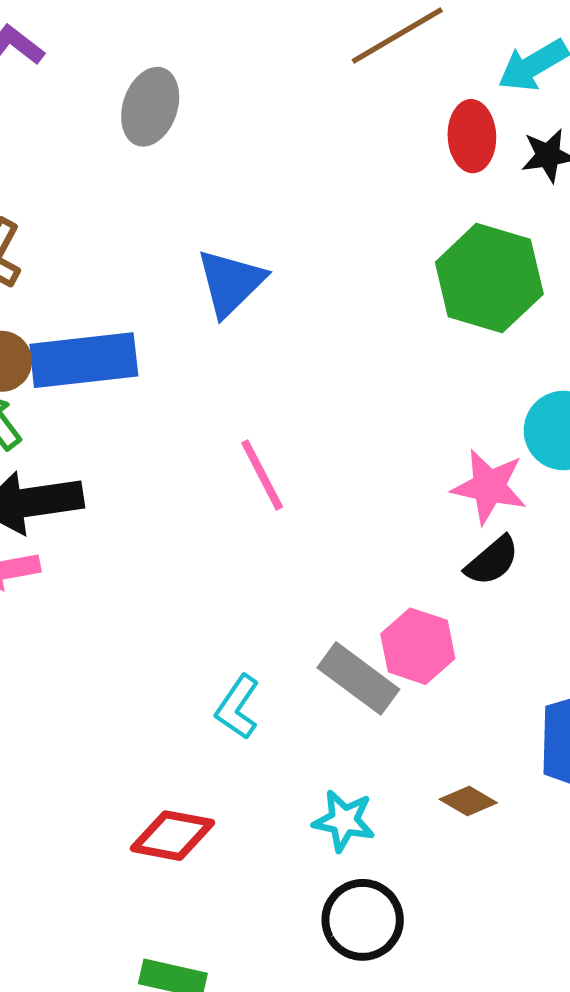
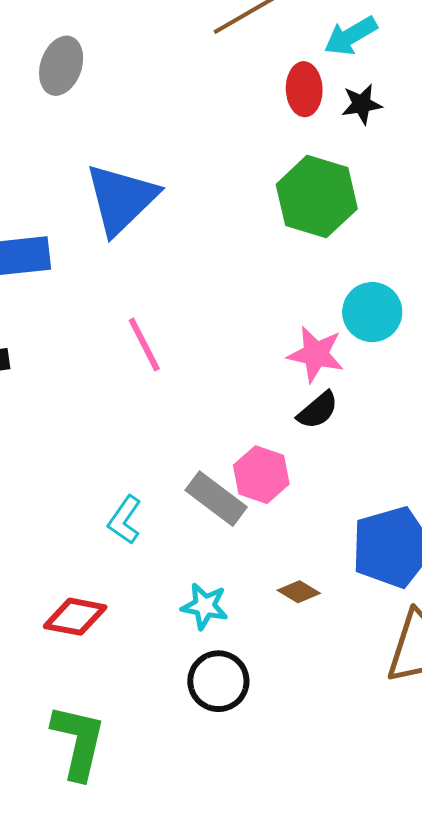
blue triangle: (231, 283) -> (121, 199), size x1.4

